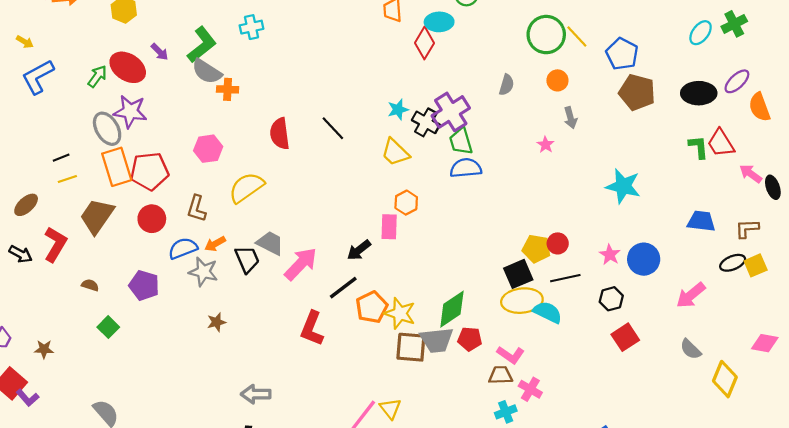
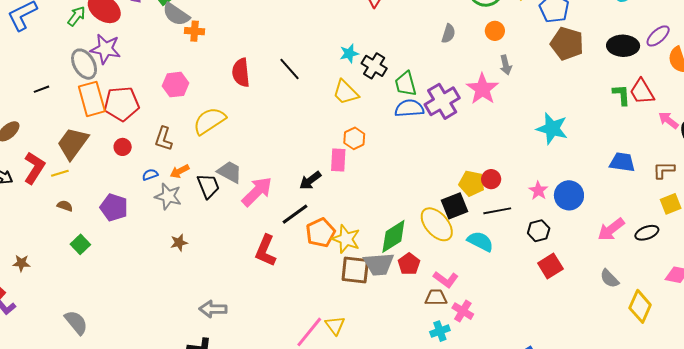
purple cross: (451, 112) -> (442, 101), moved
pink star: (546, 145) -> (482, 89), size x2.0
yellow line: (67, 179) -> (60, 173), moved
red circle: (152, 219) -> (123, 147), size x0.7
blue semicircle: (183, 248) -> (150, 175), size x0.6
black ellipse: (733, 263) -> (647, 233), moved
yellow ellipse: (522, 301) -> (437, 224), moved, turned 54
red pentagon: (470, 339) -> (409, 264), turned 30

